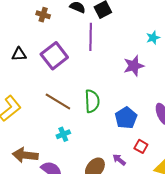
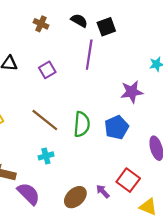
purple square: (54, 56) -> (47, 70), size x0.6
blue pentagon: (126, 118) -> (117, 127), moved
red square: (141, 146) -> (128, 180), size x1.5

